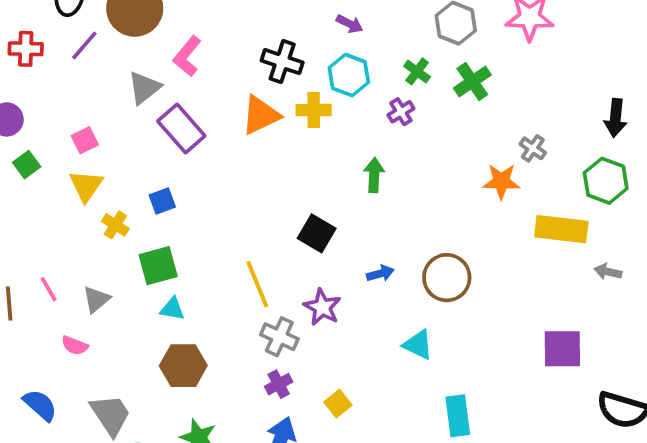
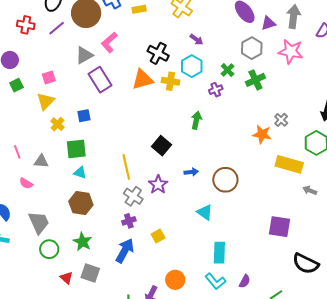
gray triangle: (96, 299) -> (41, 161), turned 35

